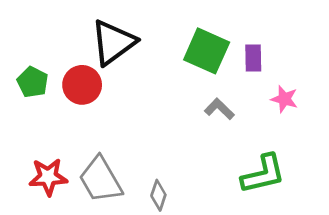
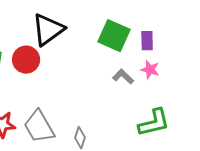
pink star: (284, 99) -> (150, 70), moved

